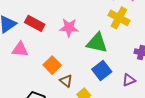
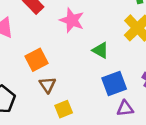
green triangle: (97, 43) -> (100, 50), size x0.6
blue square: (102, 71) -> (114, 83), moved

